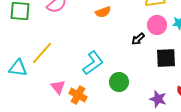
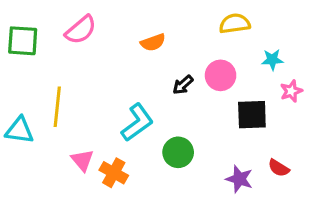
pink circle: (157, 25) -> (221, 75), moved
black arrow: (138, 39) -> (183, 85), moved
yellow line: (42, 53) -> (57, 107), turned -35

